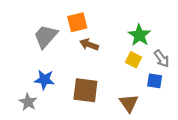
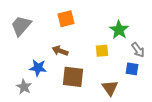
gray trapezoid: (46, 36) -> (21, 26), moved
brown arrow: (89, 45) -> (60, 51), moved
yellow square: (134, 60) -> (102, 51), moved, turned -32

